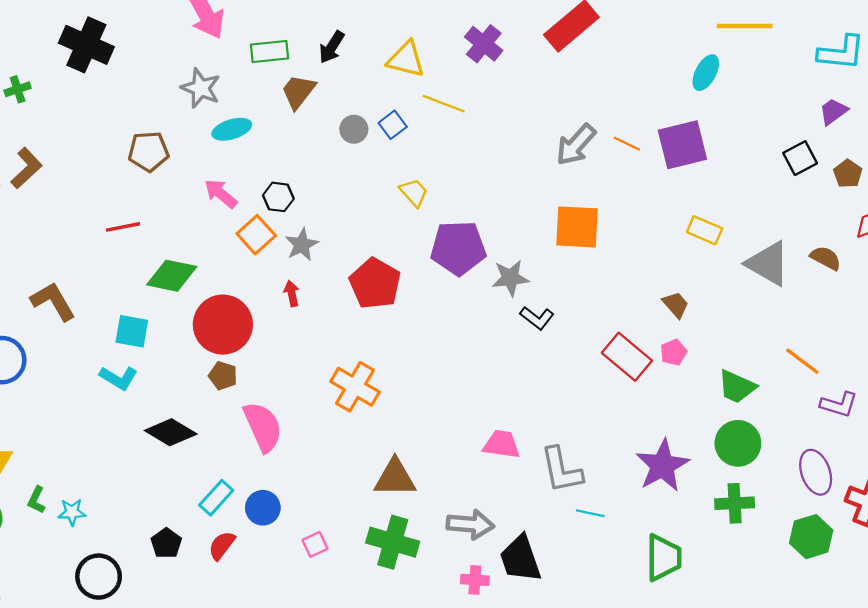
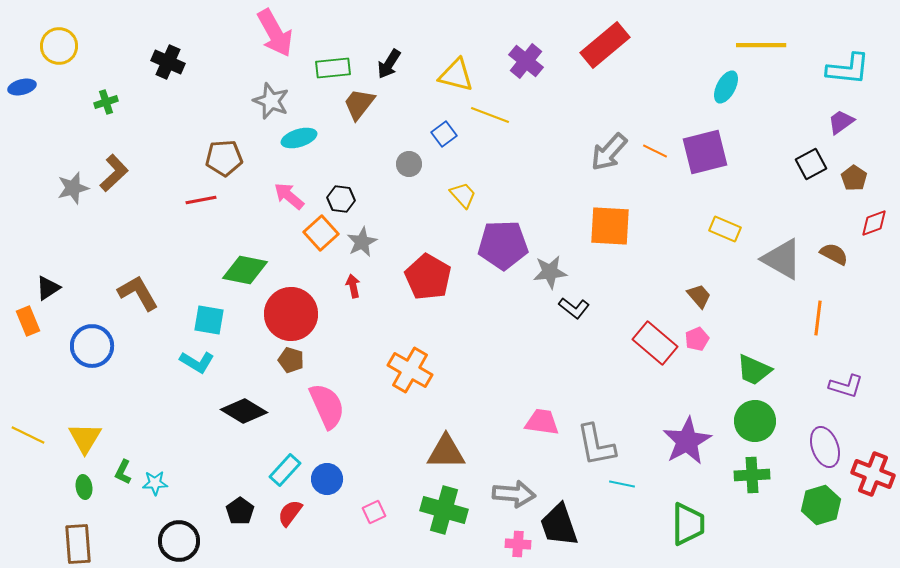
black cross: (86, 45) -> (168, 62), size x0.7
gray circle: (354, 129) -> (409, 164), moved
red line: (123, 227) -> (201, 200), moved
orange line: (802, 361) -> (818, 318), moved, turned 60

